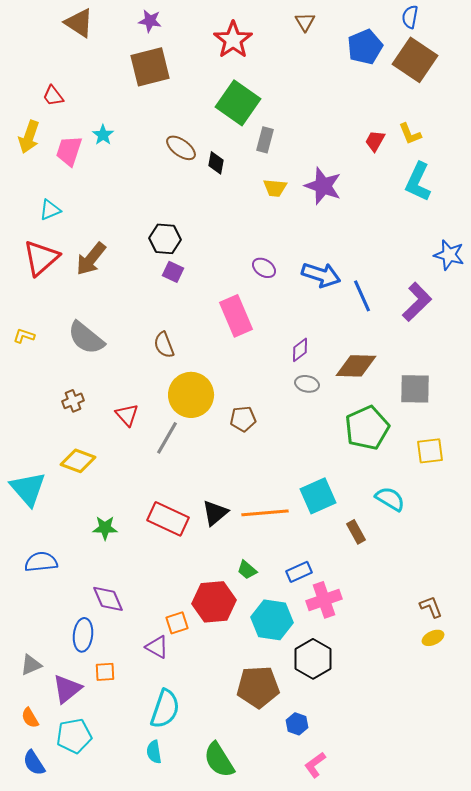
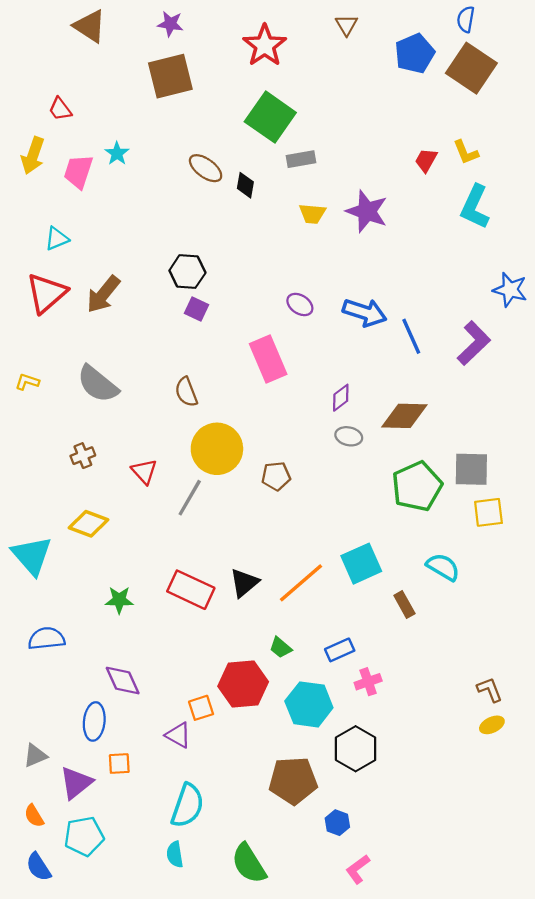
gray rectangle: (265, 140) -> (301, 159), turned 65
gray square: (415, 389) -> (471, 469), moved
orange line: (265, 513) -> (301, 583), turned -36
pink cross: (324, 600) -> (368, 682), size x0.7

